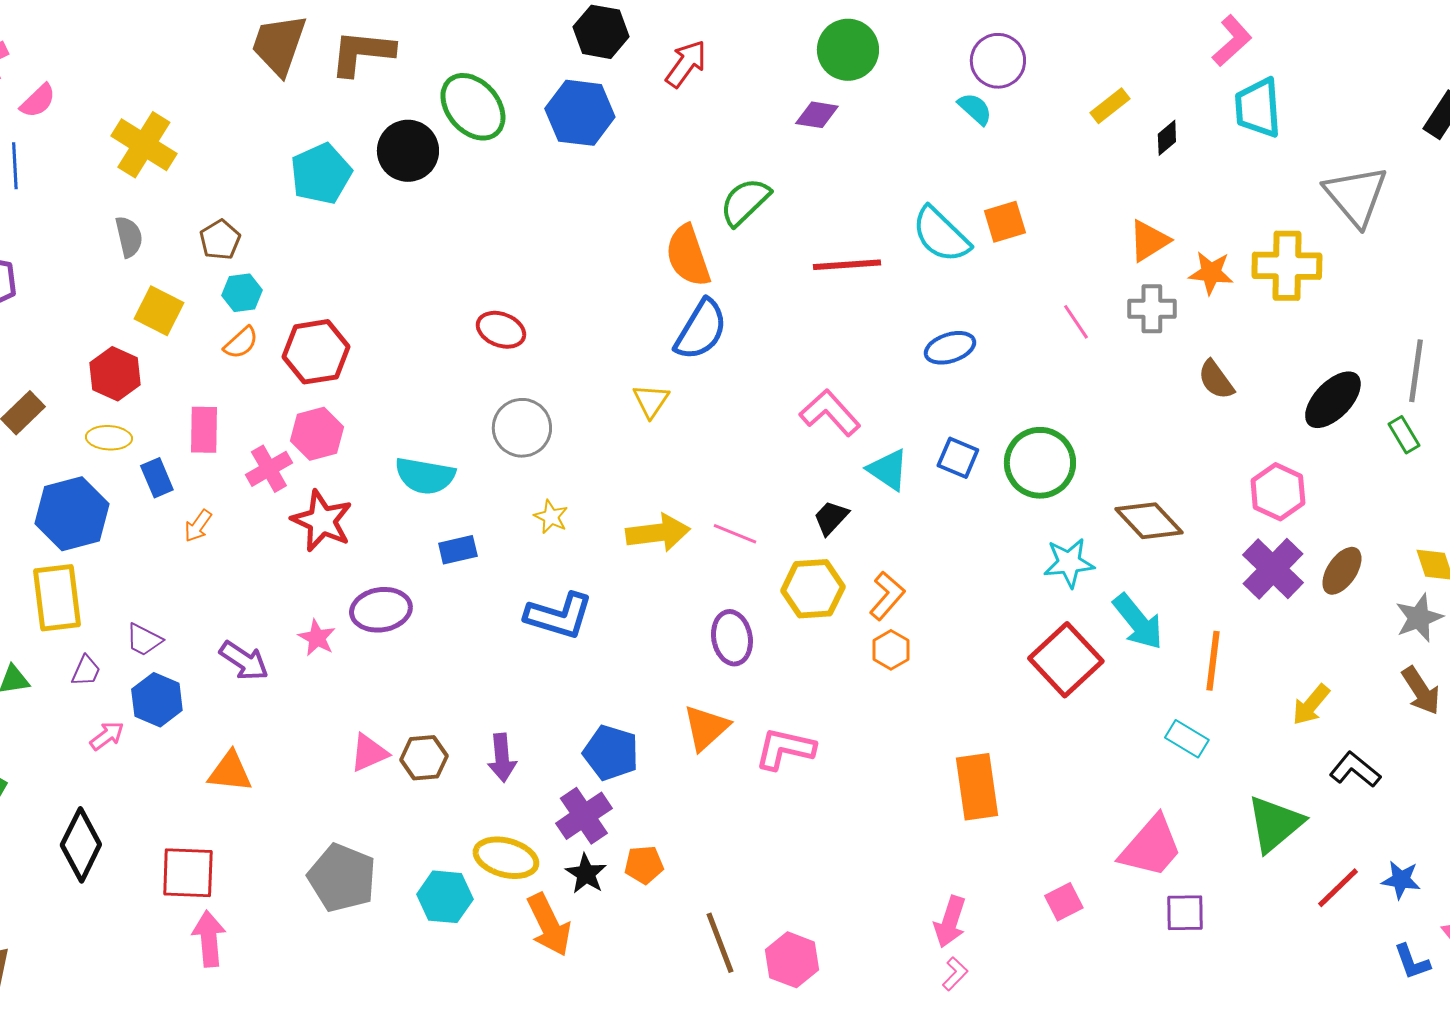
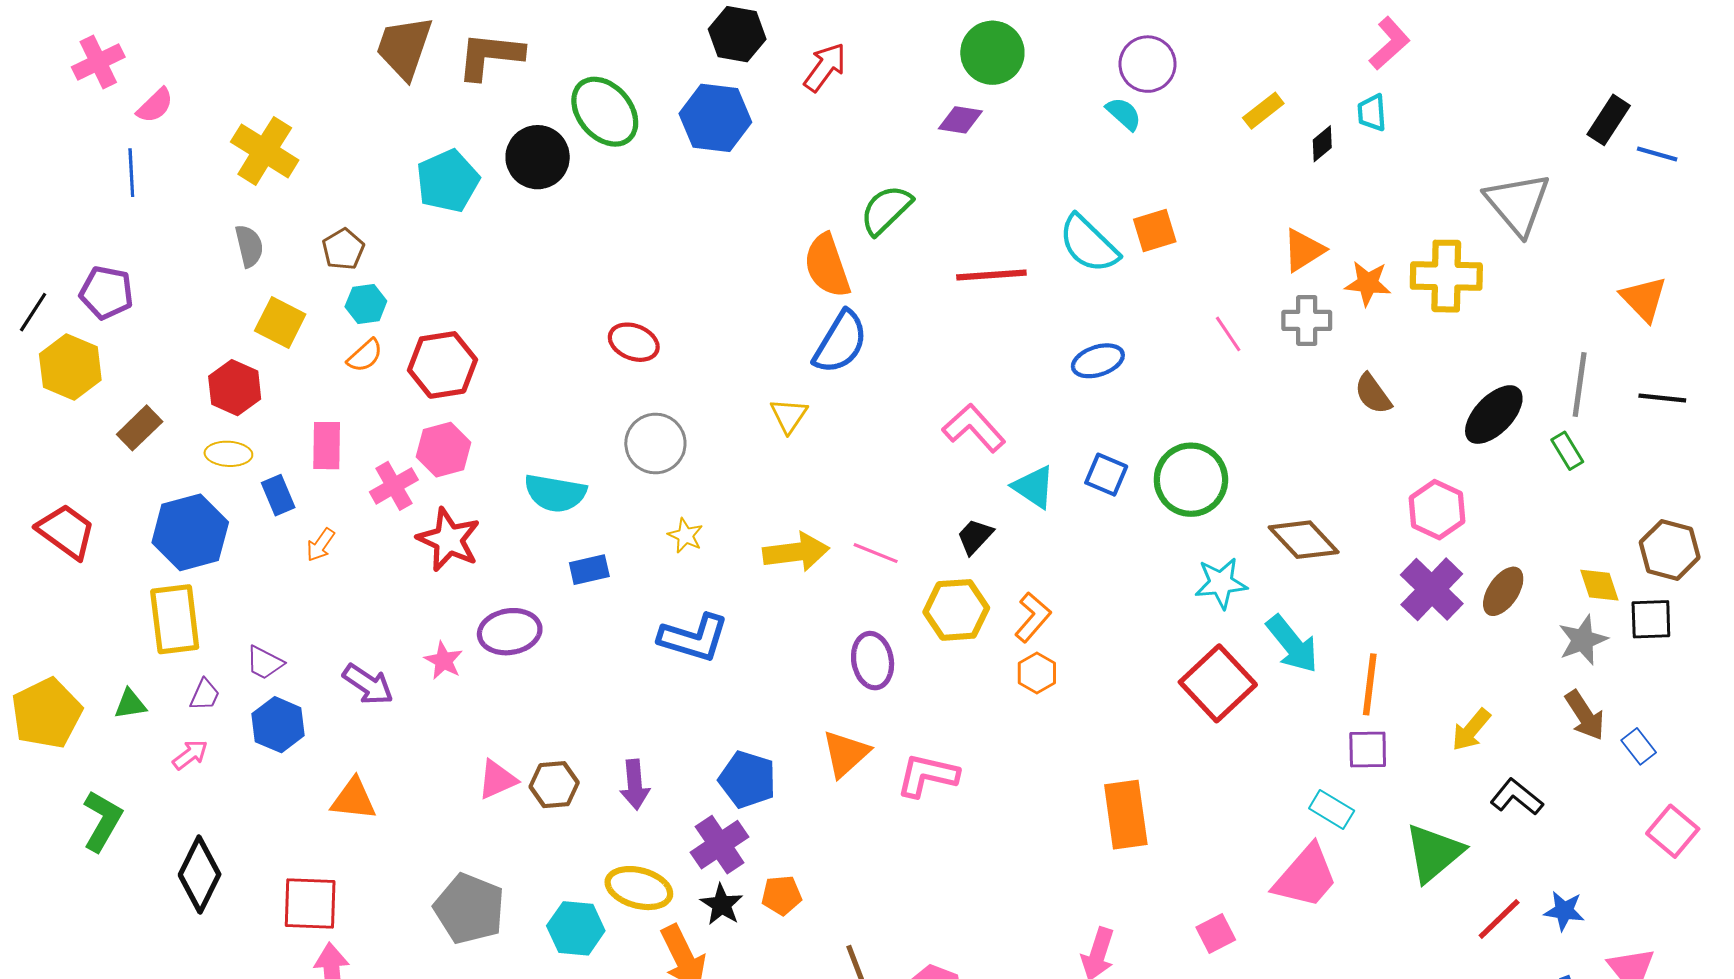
cyan trapezoid: (1258, 108) -> (1372, 113), moved, size x0.6
pink arrow: (107, 736) -> (190, 755), moved
cyan rectangle: (1187, 739) -> (1332, 809), moved
purple square: (1185, 913) -> (1368, 750), moved

